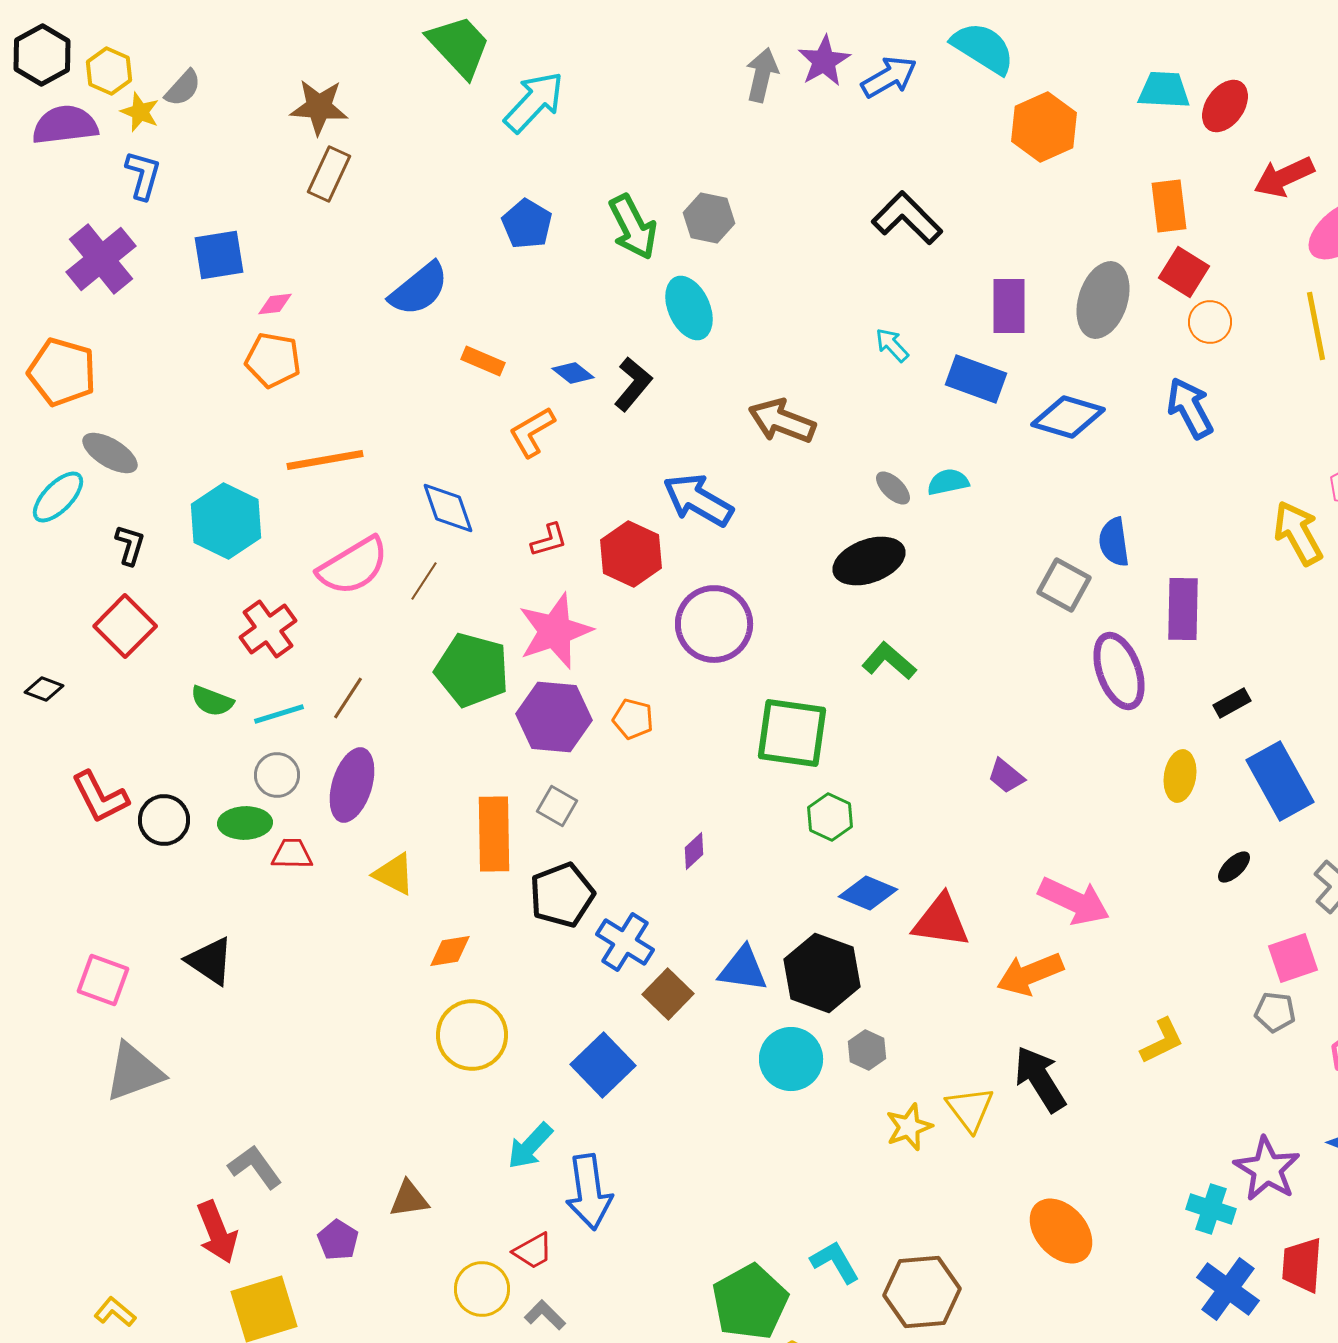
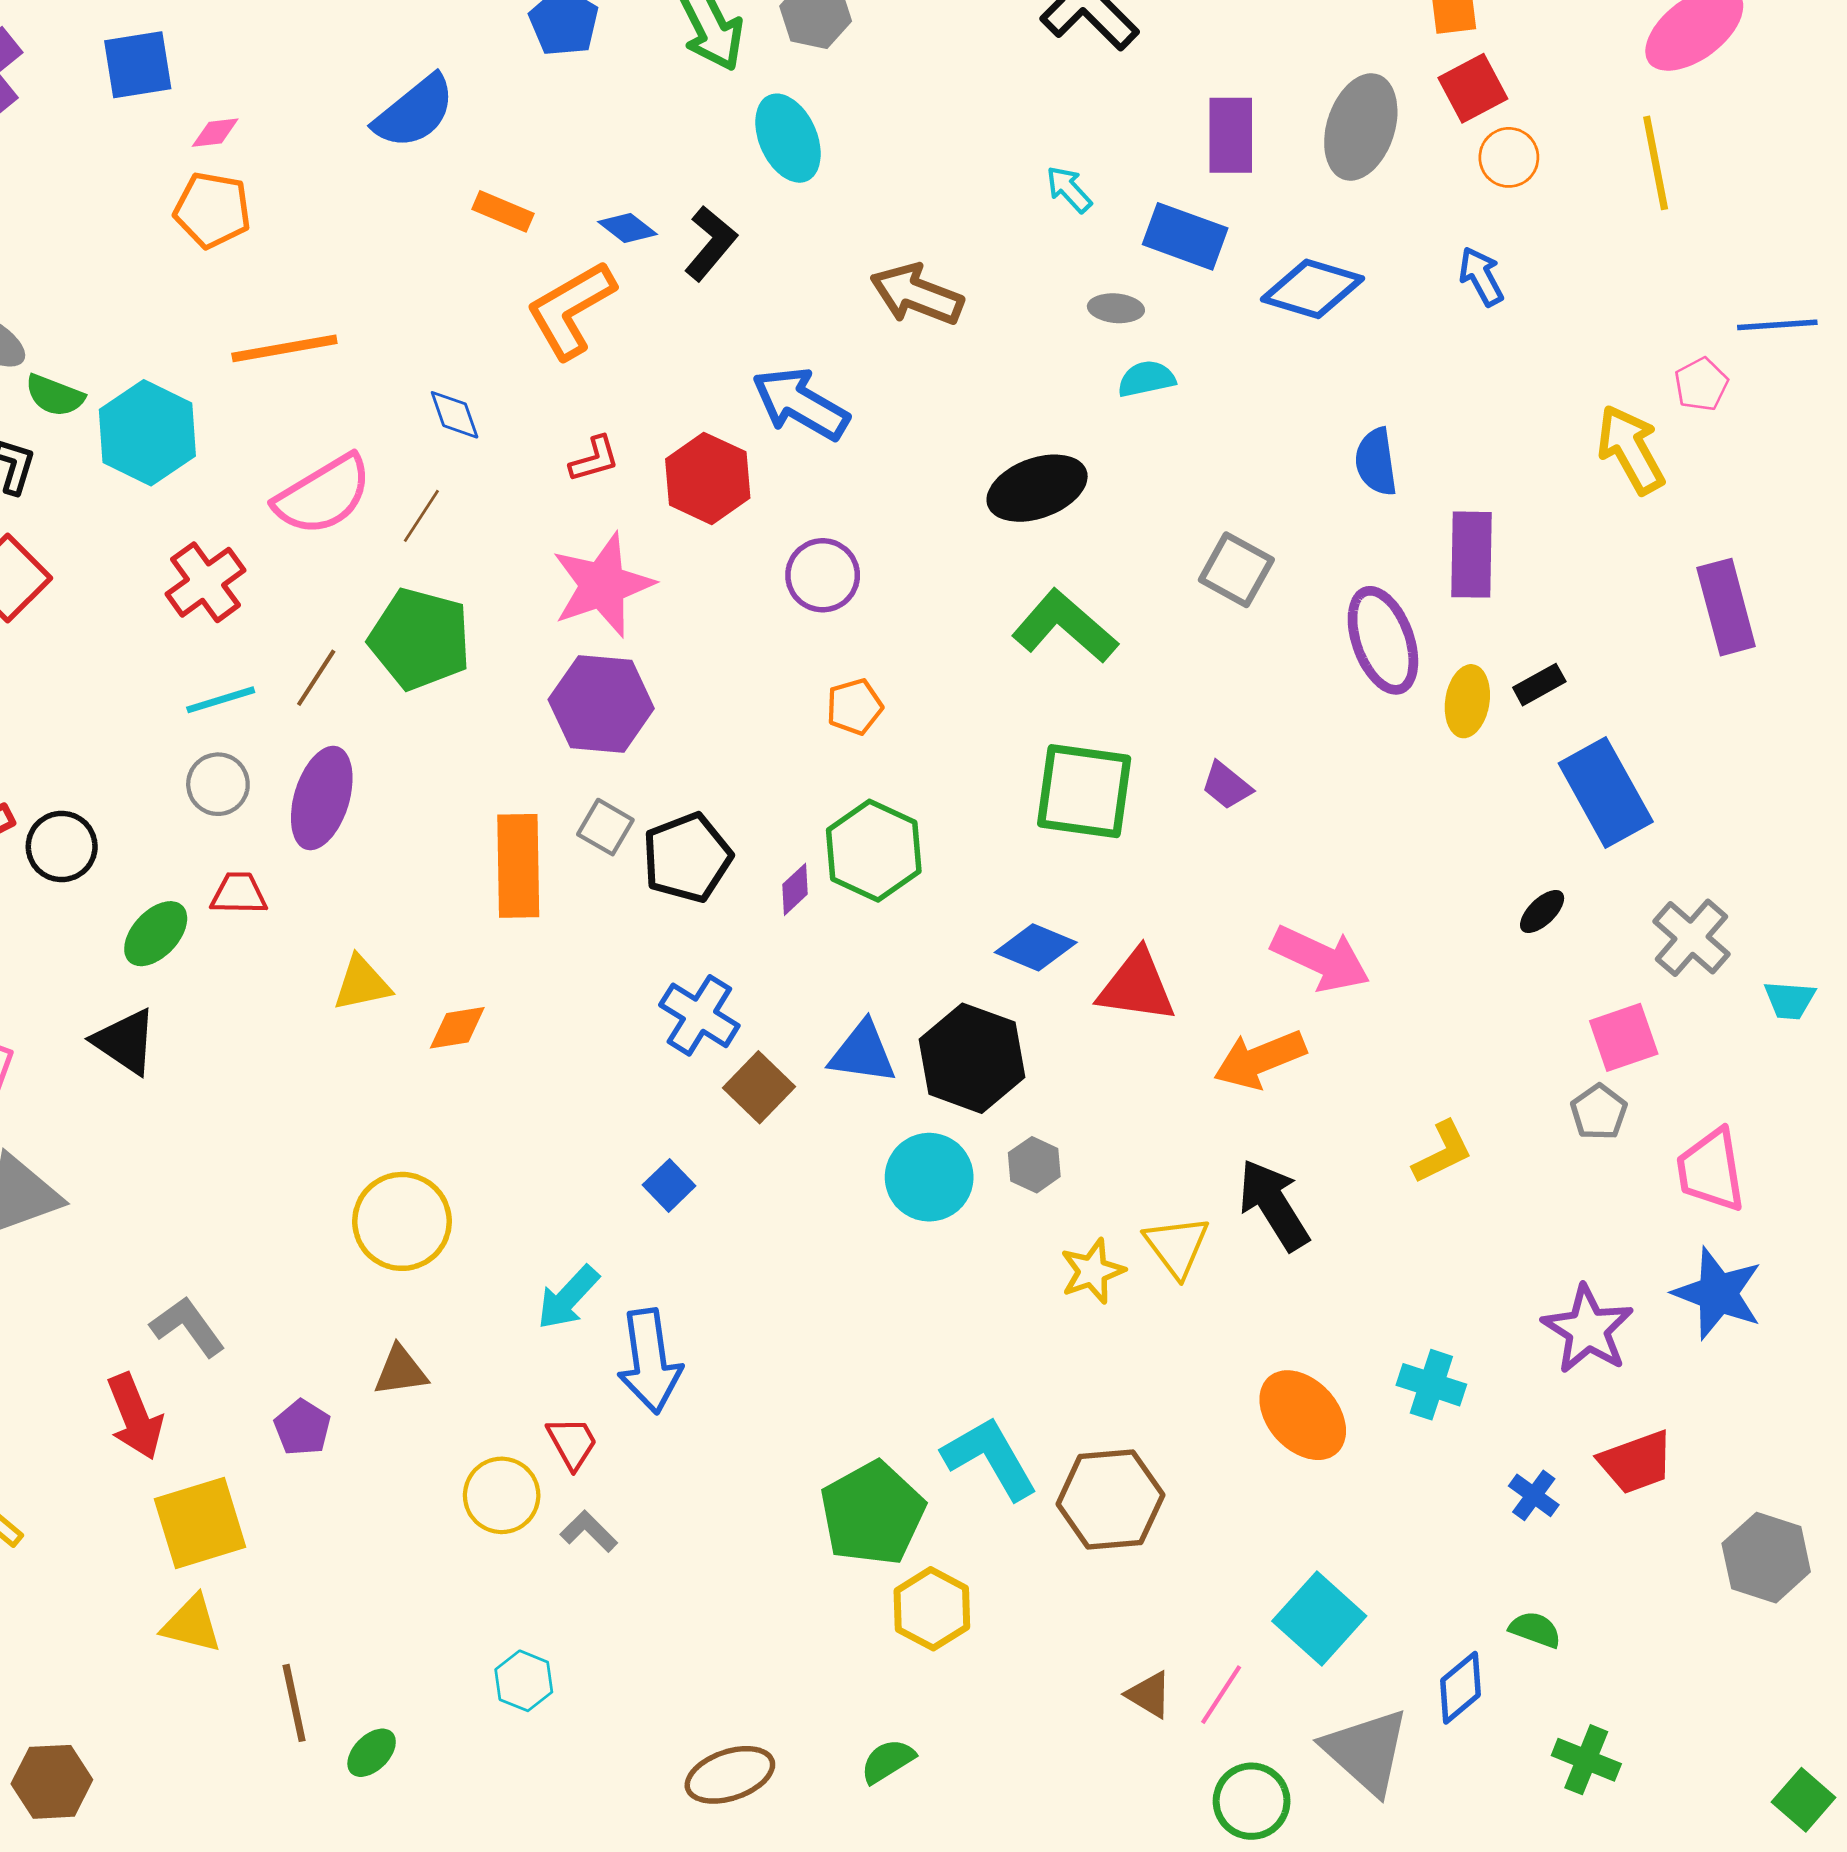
red square: (1184, 272) -> (1473, 88), turned 30
blue arrow: (1190, 408) -> (1481, 276), size x0.7
orange L-shape: (532, 432) -> (571, 310), size x1.4
gray ellipse: (893, 488) -> (1116, 308), moved, turned -39
blue diamond: (448, 508) -> (455, 415), size x0.7
gray square: (1064, 585) -> (1236, 570), moved
purple circle: (714, 624) -> (823, 575), size x0.7
green L-shape: (889, 661) -> (1065, 626), size x1.4
green pentagon: (472, 670) -> (420, 639), moved
green semicircle: (212, 701) -> (55, 395), moved
orange pentagon: (633, 719) -> (854, 707), moved, turned -30
green square: (792, 733) -> (1084, 791), moved
yellow ellipse: (1180, 776) -> (1467, 701), moved
green hexagon: (830, 817) -> (874, 851), moved, size x1.5
green ellipse: (245, 823) -> (156, 934), moved, turned -45
yellow triangle: (394, 874) -> (362, 983), moved, turned -39
black pentagon: (562, 895) -> (687, 858), moved
gray pentagon: (1275, 1012) -> (1599, 1112), turned 30
yellow circle: (472, 1035) -> (402, 1221), moved
blue square: (603, 1065) -> (669, 1185), size x0.6
cyan cross: (1211, 1209) -> (1431, 1385), moved
red trapezoid: (533, 1251) -> (572, 1443), turned -90
cyan L-shape: (835, 1262) -> (990, 1458), size x1.4
red trapezoid: (1302, 1265) -> (1636, 1462), turned -114
blue cross: (1228, 1289) -> (1534, 1495), size x0.6

